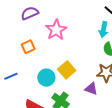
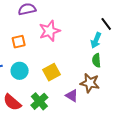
cyan circle: (46, 78) -> (20, 71), moved

